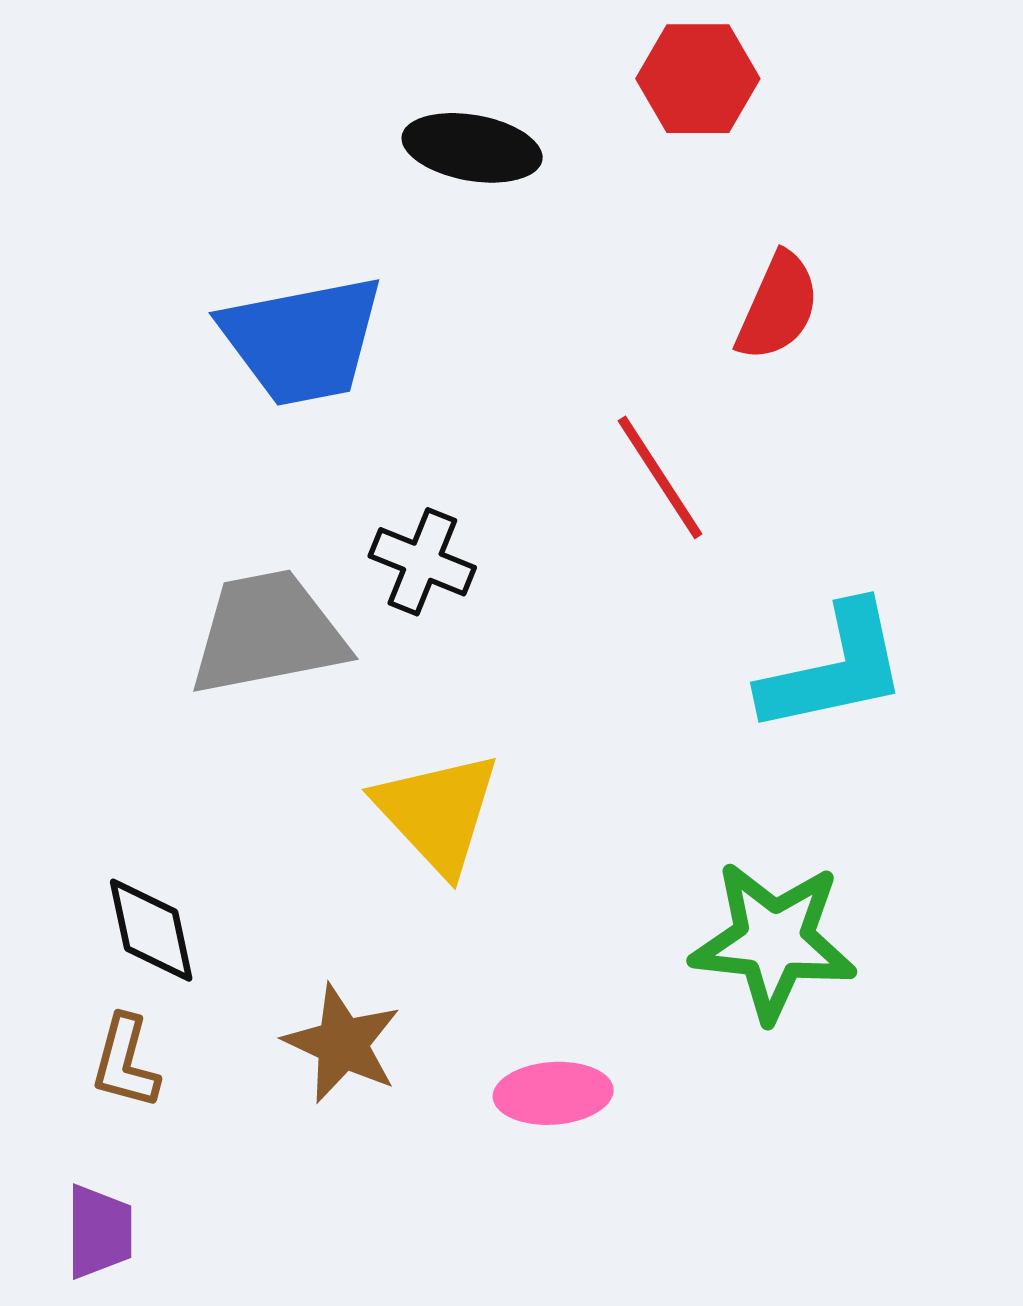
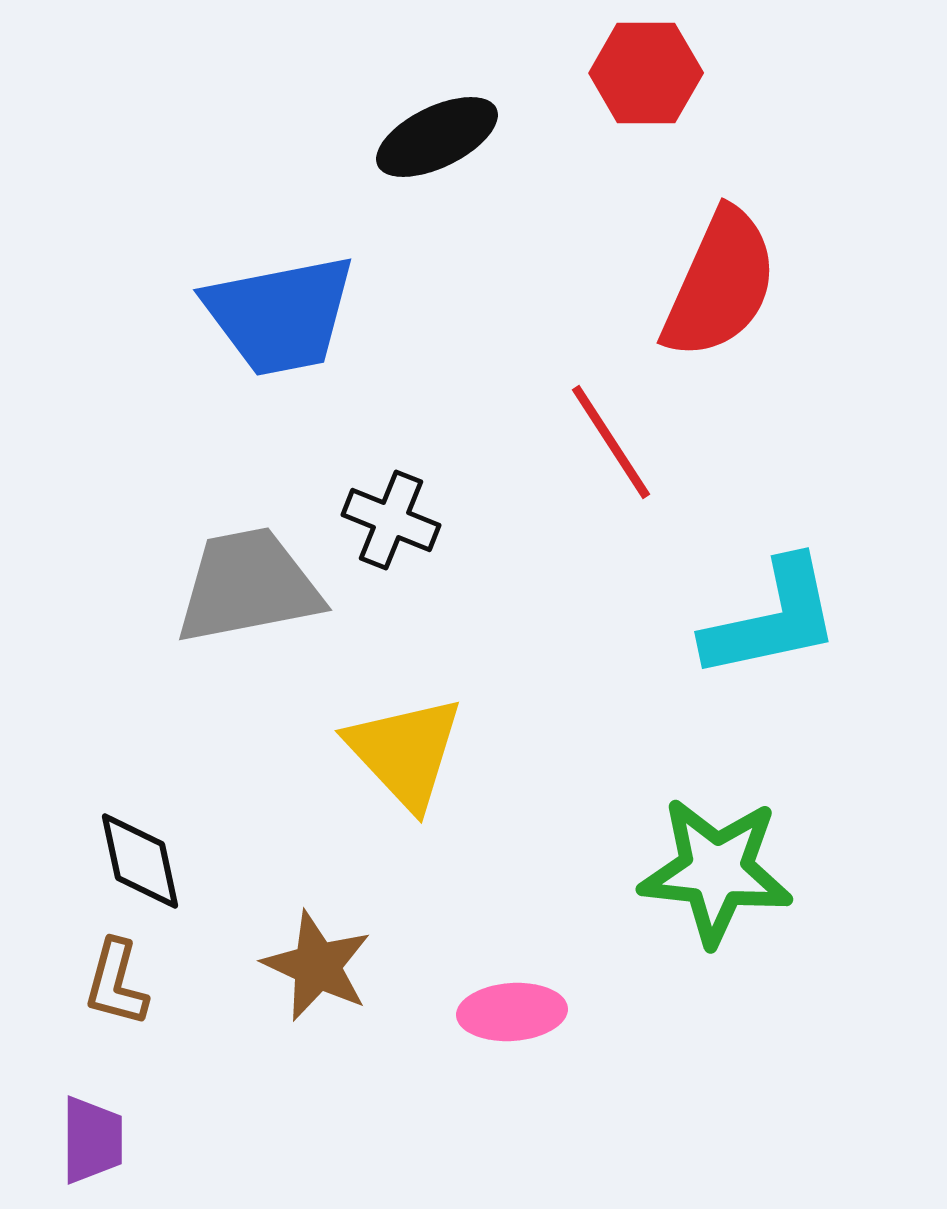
black ellipse: (472, 148) -> (437, 137), turned -36
red semicircle: (778, 307) -> (720, 284), size x1.5

